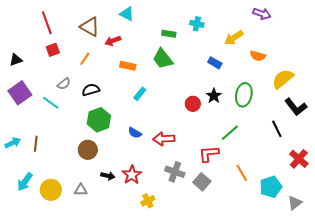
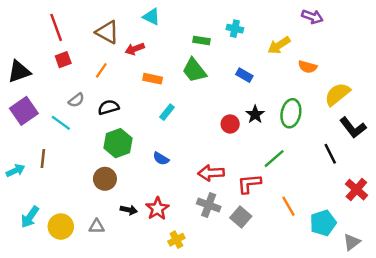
black triangle: (16, 60) -> (19, 72), size x1.5
blue rectangle: (215, 63) -> (244, 75), moved
red arrow: (164, 139) -> (211, 173), moved
brown line: (36, 144) -> (43, 159), moved

